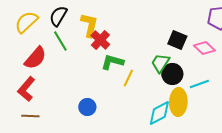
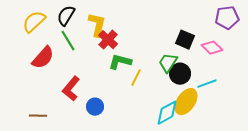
red L-shape: (26, 89) -> (71, 89), moved
yellow ellipse: (178, 102) -> (186, 102), turned 32

